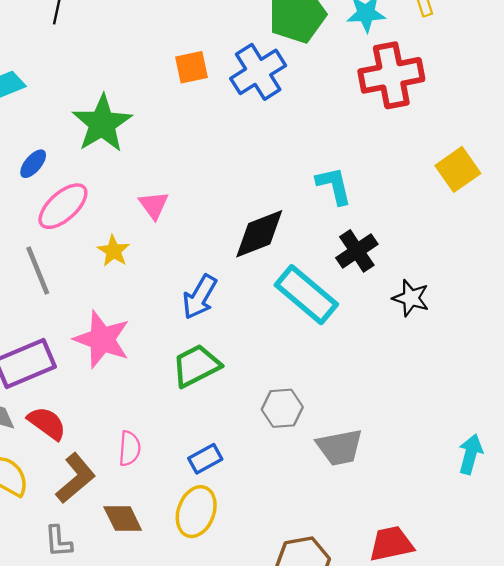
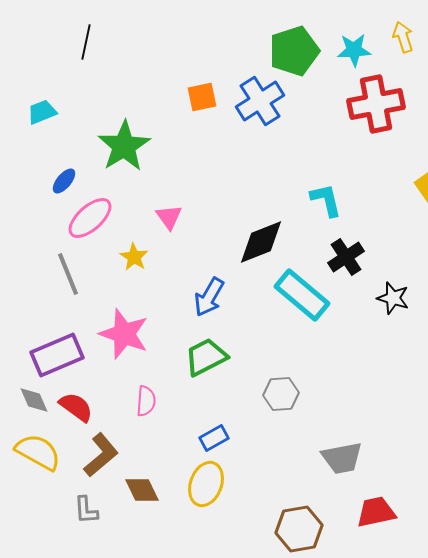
gray trapezoid: (340, 447) -> (342, 458), moved
pink semicircle: (130, 448) -> (146, 401), moved

